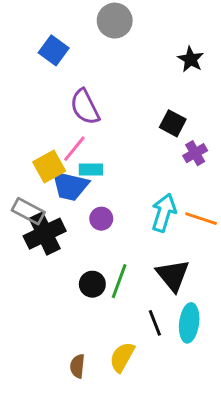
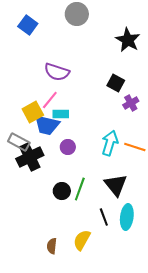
blue square: (54, 50) -> (28, 25), moved
black star: (191, 59) -> (128, 40), size x1.4
purple semicircle: (85, 107) -> (57, 72), turned -45

